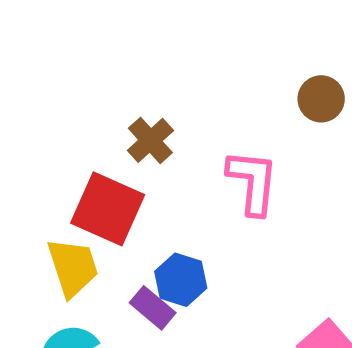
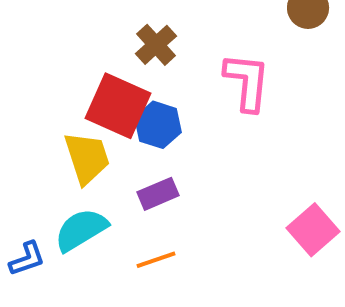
blue hexagon: (181, 280) -> (158, 125), moved
purple rectangle: (153, 308) -> (158, 194), turned -63

